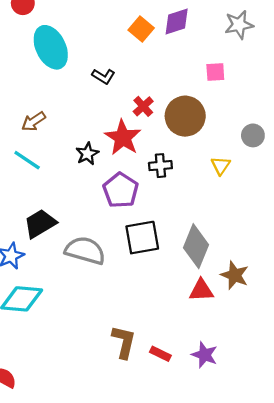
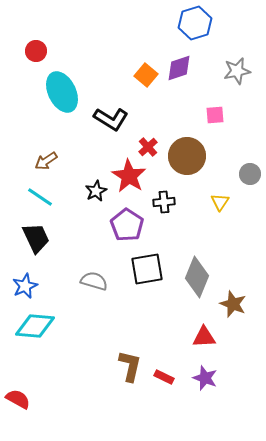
black L-shape: (103, 76) -> (111, 119), size x1.6
black trapezoid: (40, 224) -> (36, 238), moved, turned 96
gray semicircle: (85, 251) -> (94, 281), size x0.7
red triangle: (201, 290) -> (204, 337), moved

